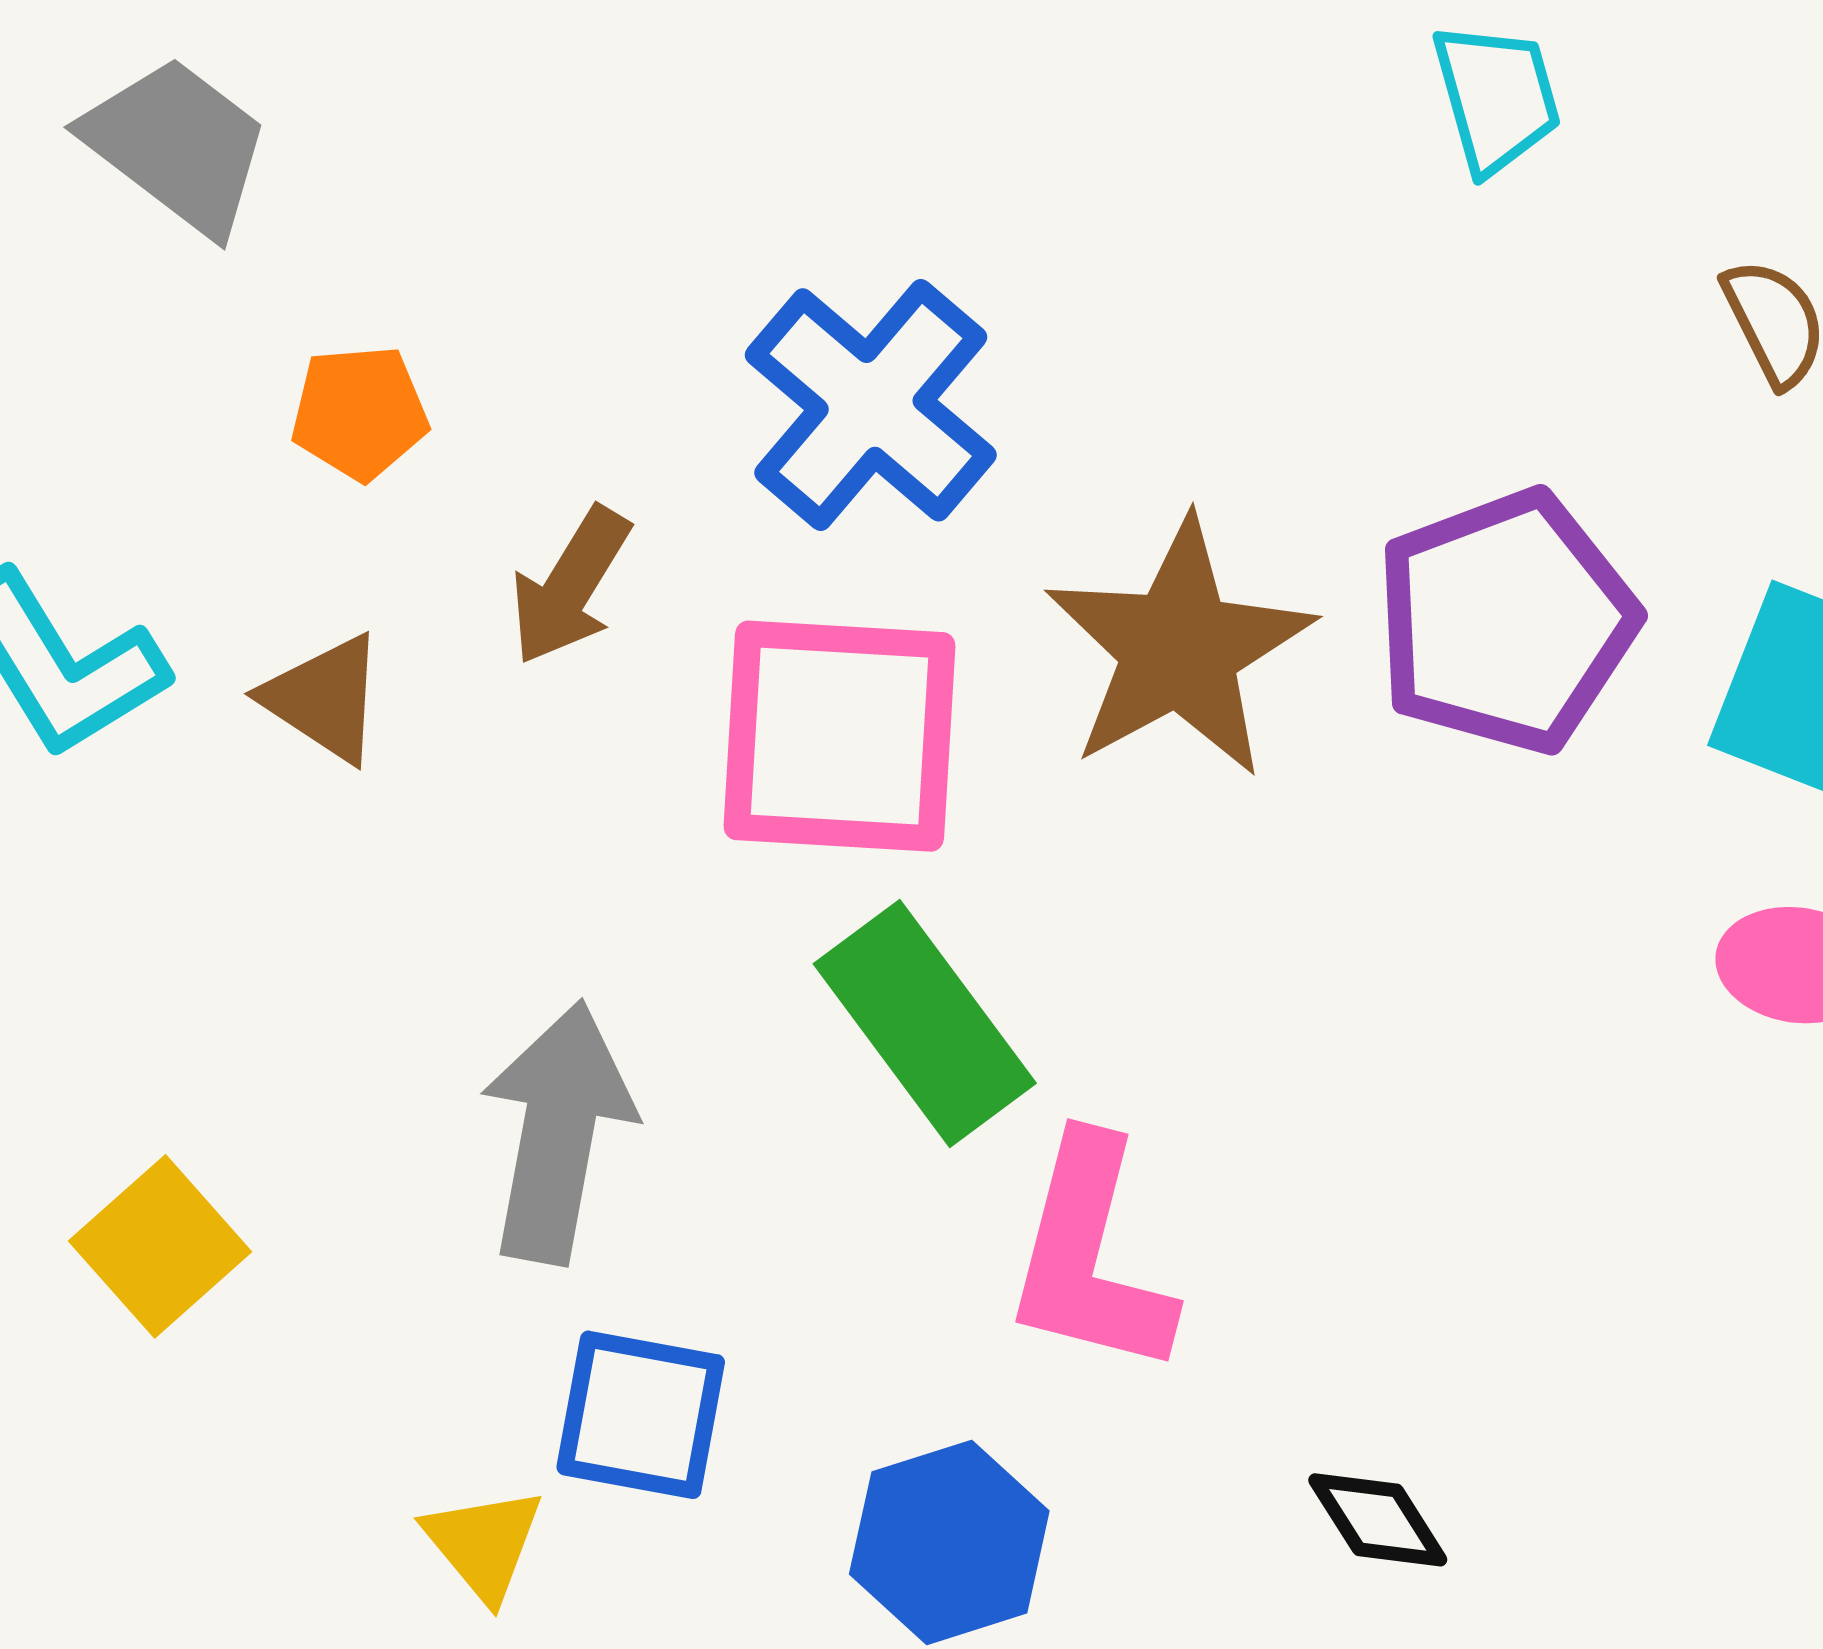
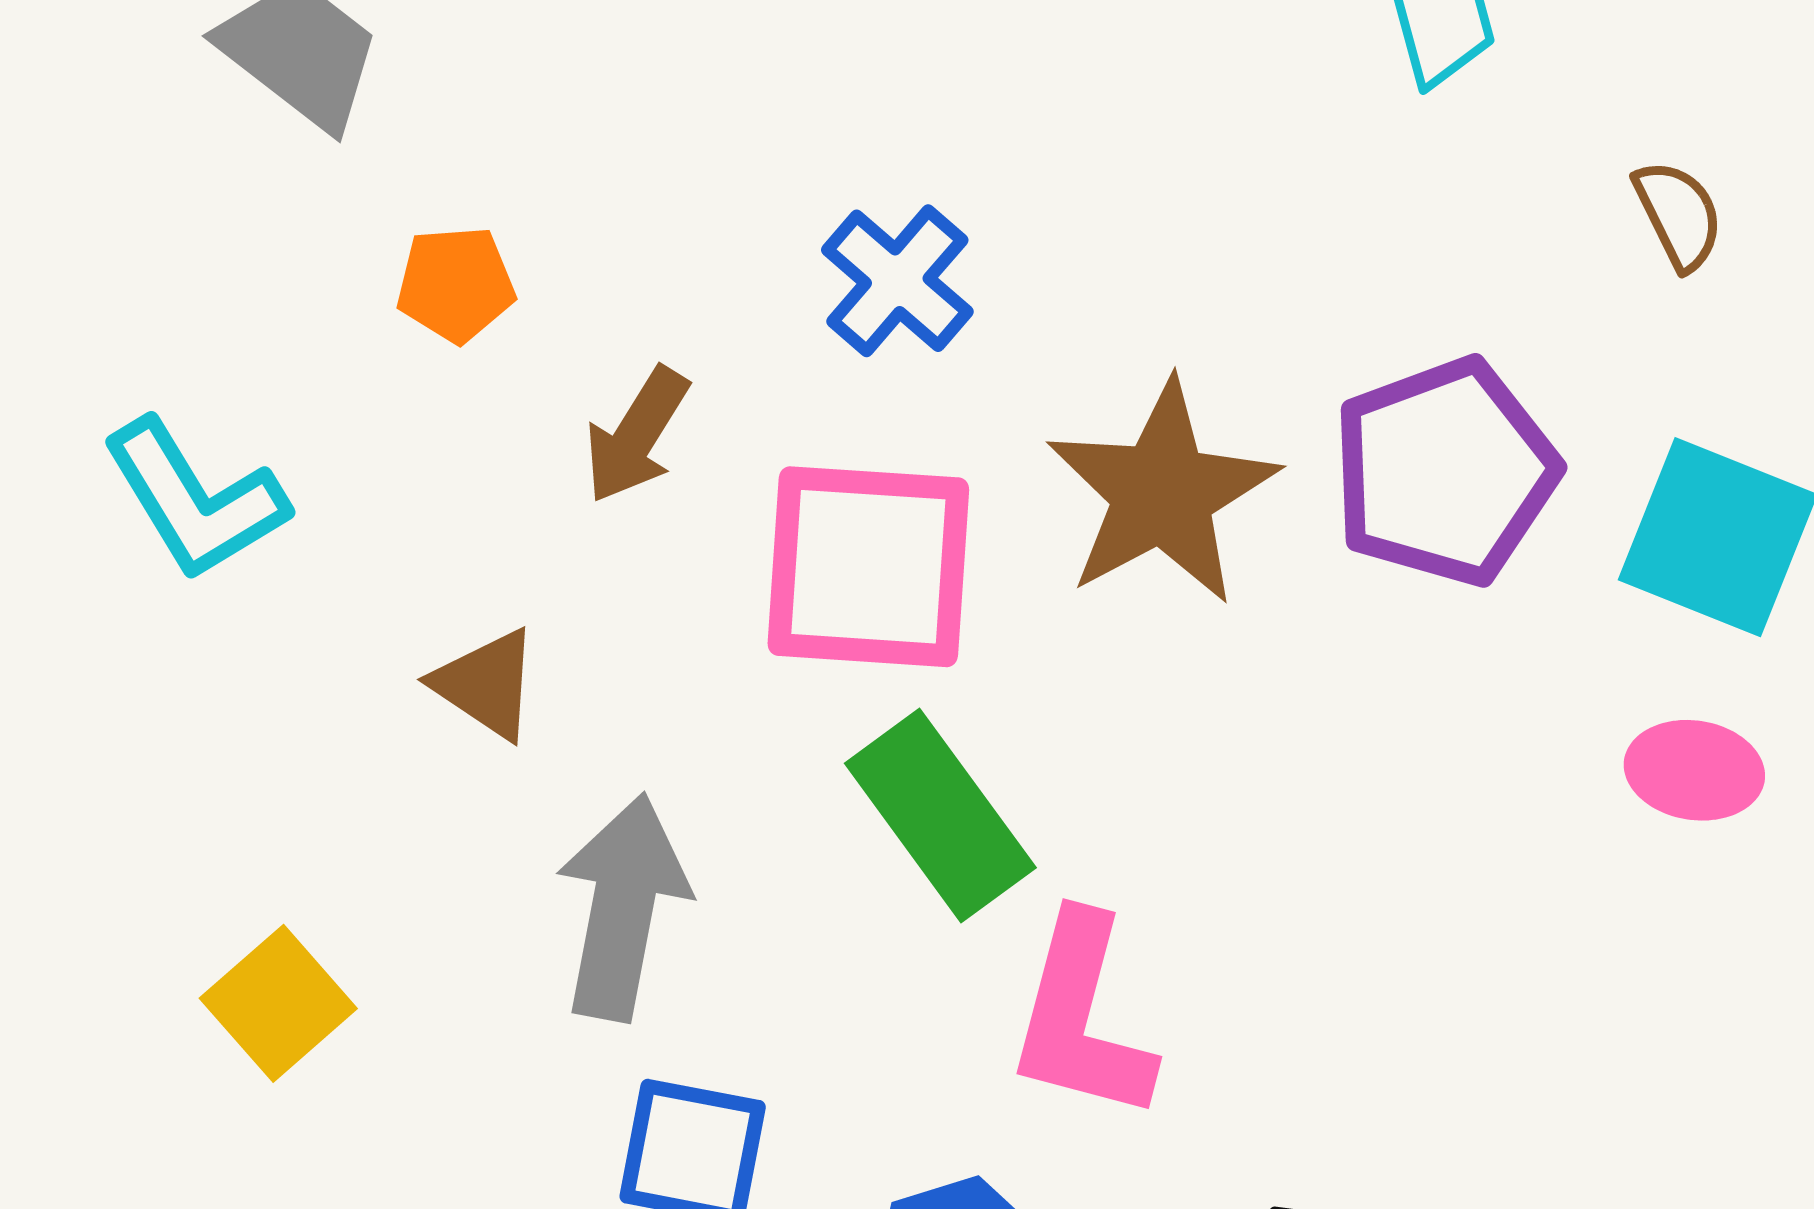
blue cross: (871, 405) -> (897, 281), size x0.7
brown triangle: (324, 698) -> (486, 684), moved

